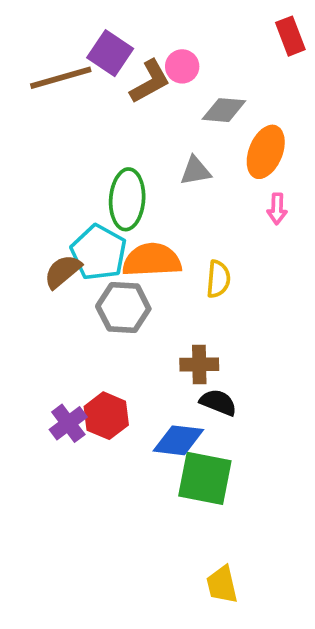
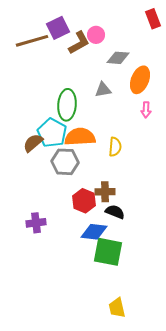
purple square: (110, 53) -> (58, 28), turned 30
red hexagon: (106, 416) -> (84, 201), moved
purple cross: (68, 423) -> (36, 223), turned 30

